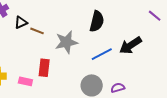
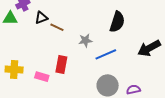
gray star: (66, 42) -> (85, 40), size x0.6
blue line: (102, 54) -> (106, 54), moved

